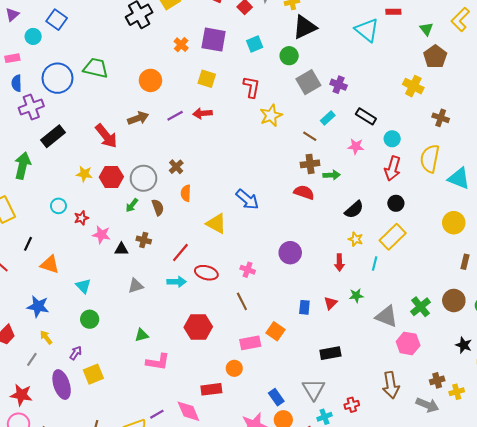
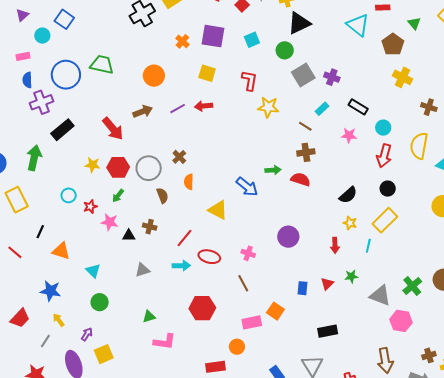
brown pentagon: (435, 57) -> (393, 44), moved
yellow star: (271, 115) -> (268, 107), turned 30
green arrow: (332, 175) -> (273, 170), moved
green arrow: (132, 205) -> (118, 196), moved

